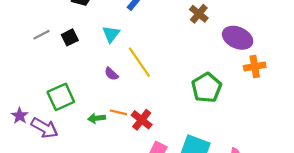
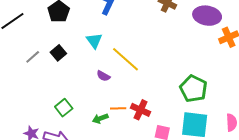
green pentagon: (207, 88) -> (193, 89), moved
green square: (61, 97) -> (64, 108), size x0.7

